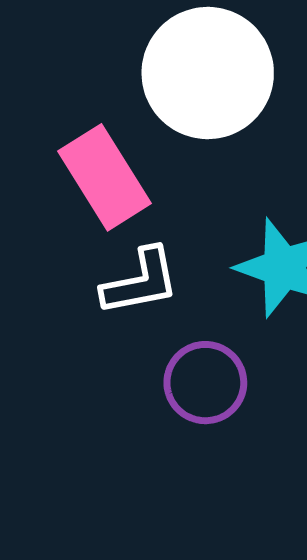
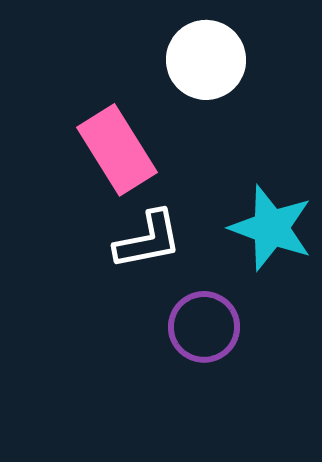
white circle: (208, 73) -> (206, 60), size x0.7

